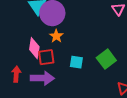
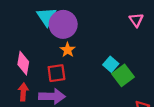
pink diamond: (34, 48) -> (23, 63), moved
cyan square: (76, 62) -> (111, 64), moved, turned 32

